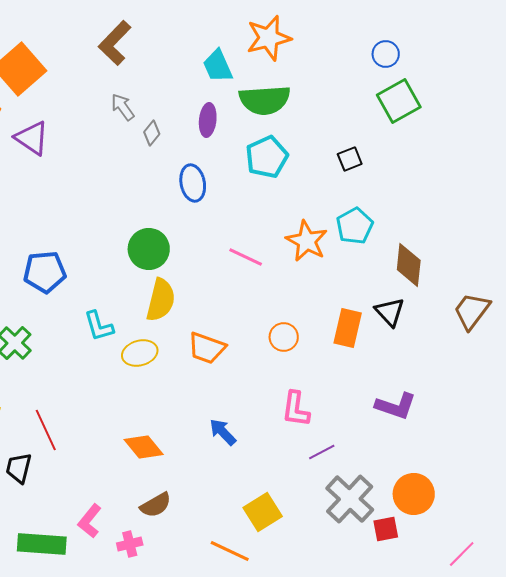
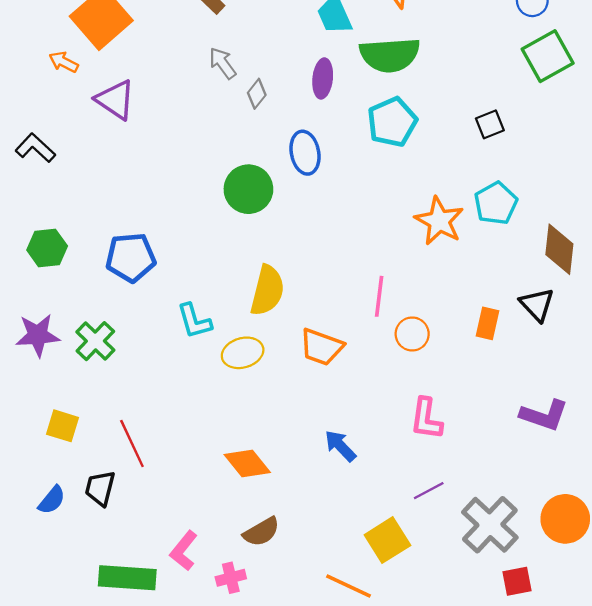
green circle: (149, 249) -> (248, 189), moved
pink line: (246, 257) -> (379, 296), moved, turned 72
orange rectangle: (348, 328) -> (488, 323), size x0.7
purple line: (322, 452) -> (429, 491), moved
red square: (386, 529) -> (517, 581), moved

